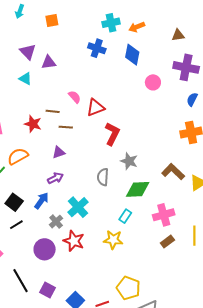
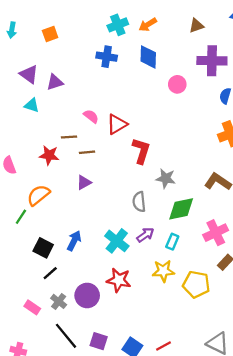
purple arrow: (55, 178) -> (145, 235), moved
gray cross: (56, 222) -> (59, 301), moved
yellow pentagon: (128, 288) -> (196, 284), moved

